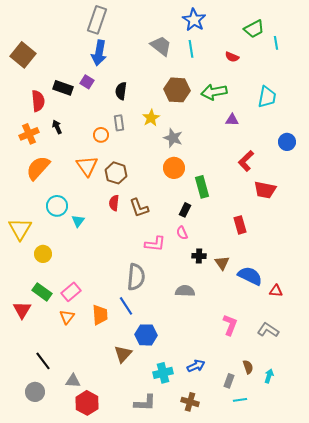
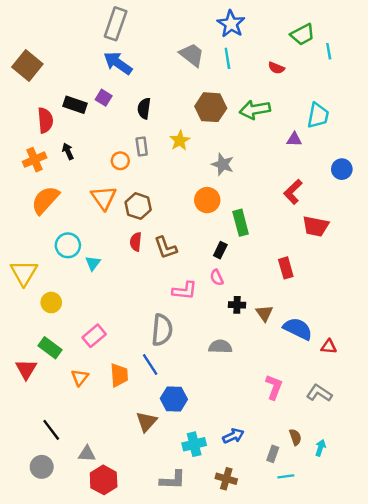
blue arrow: (99, 53) -> (118, 63), turned 115
purple triangle: (232, 120) -> (294, 139), moved
gray star: (173, 138) -> (223, 164), moved
pink rectangle: (71, 292) -> (94, 336), moved

